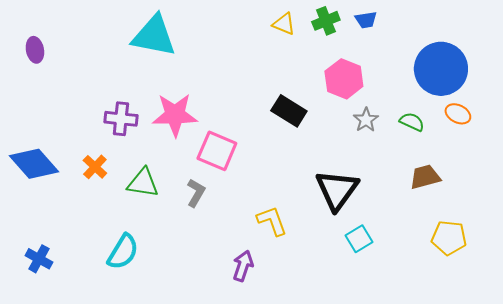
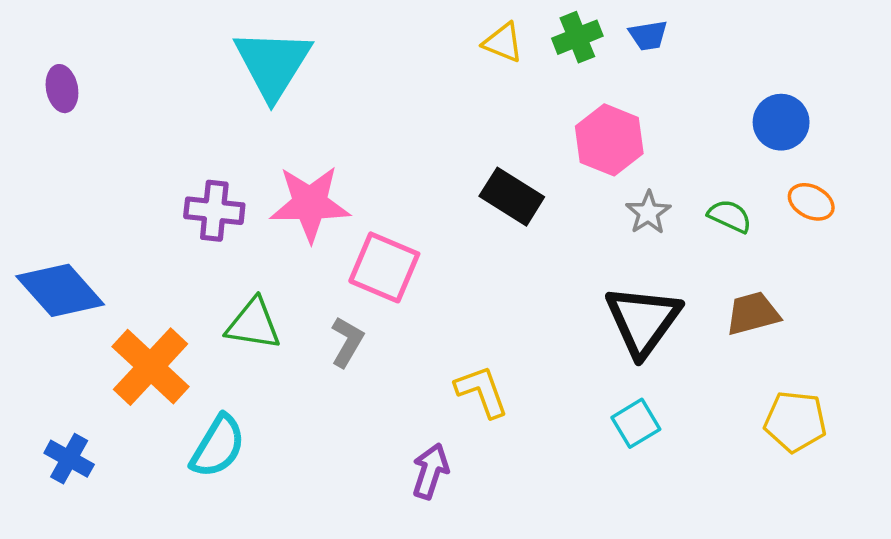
cyan triangle: (154, 36) -> (273, 64), turned 51
blue circle: (441, 69) -> (781, 122), size x0.6
orange cross: (95, 167) -> (151, 367), moved, size x1.8
black triangle: (337, 190) -> (643, 321), moved

